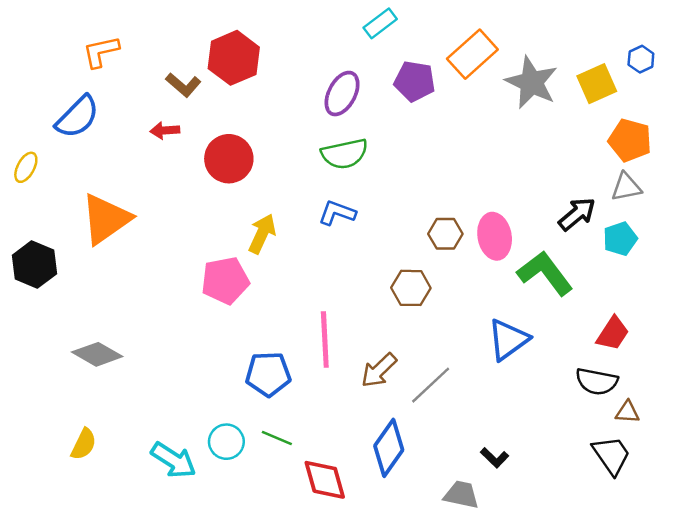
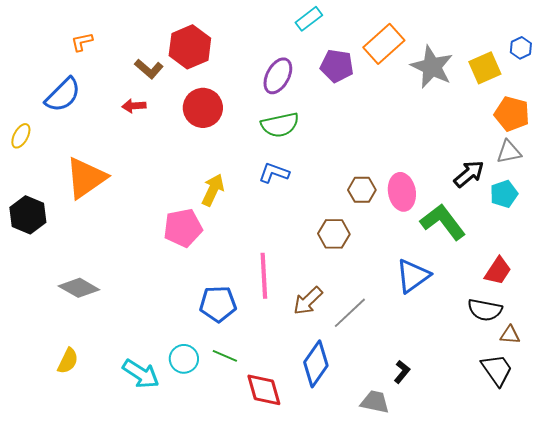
orange L-shape: (101, 52) -> (82, 42), size x0.7
red circle: (229, 159) -> (203, 108), moved
black L-shape: (495, 458) -> (402, 372), turned -95

